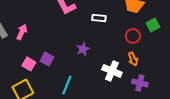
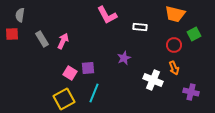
purple square: (47, 59) -> (88, 68), turned -32
purple cross: (140, 83) -> (191, 92), moved
cyan line: (67, 85) -> (94, 93), moved

